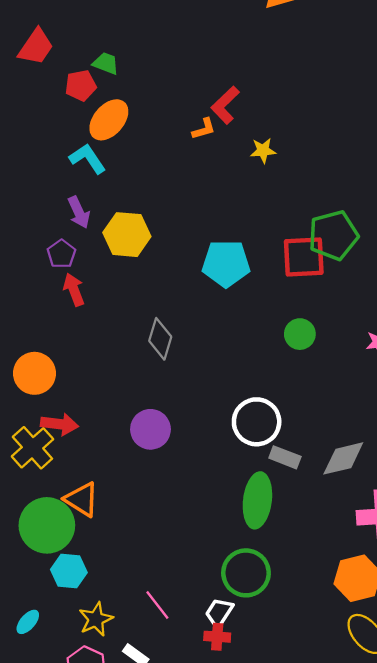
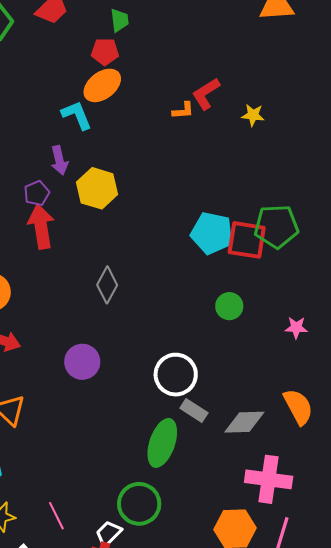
green trapezoid: (106, 63) -> (120, 20), moved, turned 50
red pentagon: (81, 85) -> (105, 52), moved
yellow star: (263, 150) -> (253, 115), moved
cyan pentagon: (226, 263) -> (212, 233), moved
red arrow: (74, 290) -> (41, 227), size x1.5

